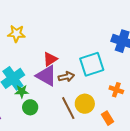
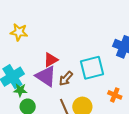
brown arrow: (66, 77) -> (66, 79), turned 140

